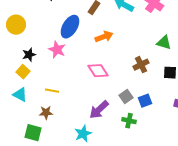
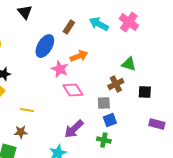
green triangle: (164, 43) -> (129, 64), moved
pink star: (57, 50) -> (60, 69), moved
gray square: (126, 97) -> (104, 103), moved, turned 32
blue square: (145, 101) -> (110, 120), moved

